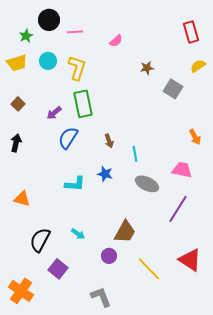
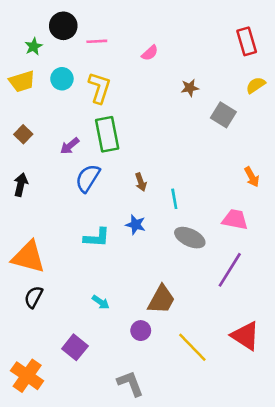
orange triangle: (22, 199) -> (28, 257), size x1.6
black semicircle: (40, 240) -> (34, 297), moved, size x0.7

